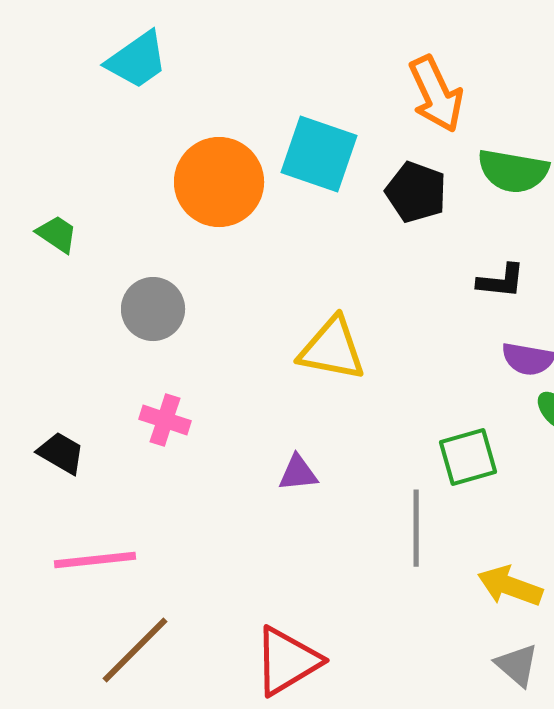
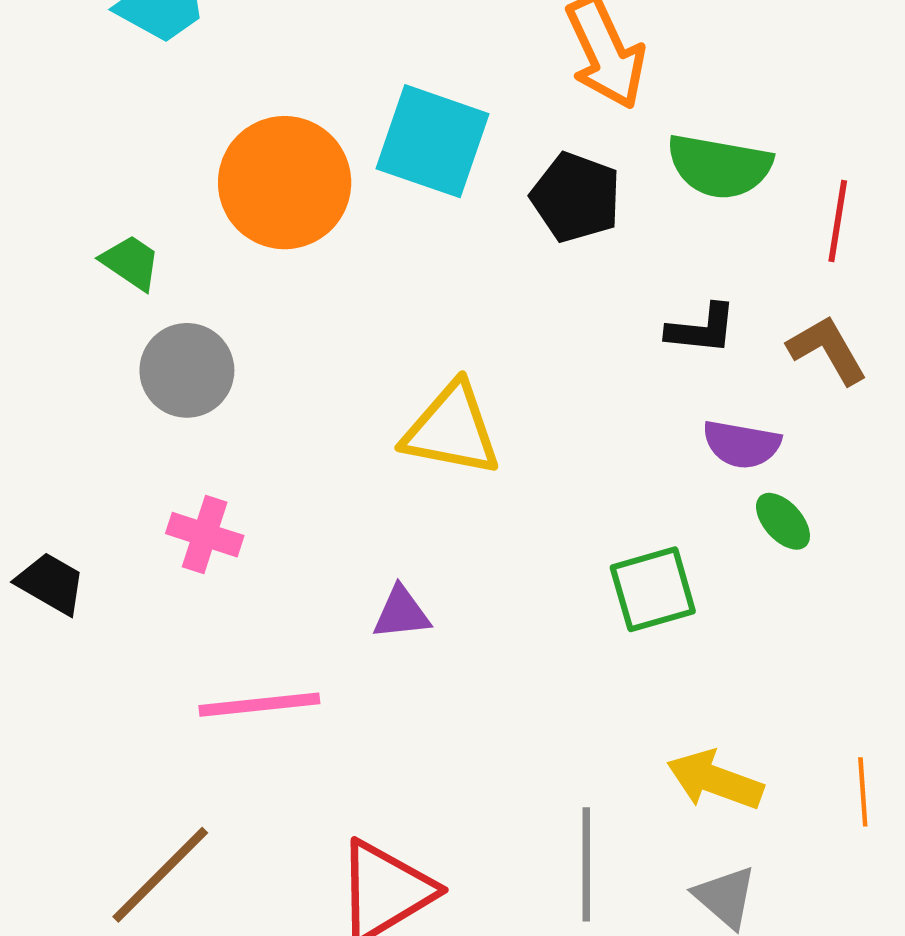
green trapezoid: (57, 234) -> (131, 262), moved
gray line: (416, 528) -> (586, 864), moved
pink line: (95, 560) -> (259, 705), moved

